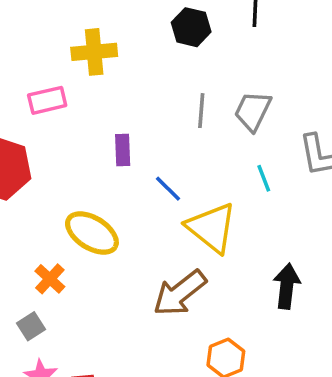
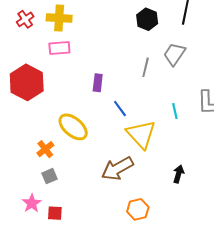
yellow cross: (94, 52) -> (59, 18), moved
gray trapezoid: (253, 111) -> (174, 54), moved
black arrow: (287, 286) -> (178, 174), size x0.7
gray square: (31, 326) -> (50, 176), moved

